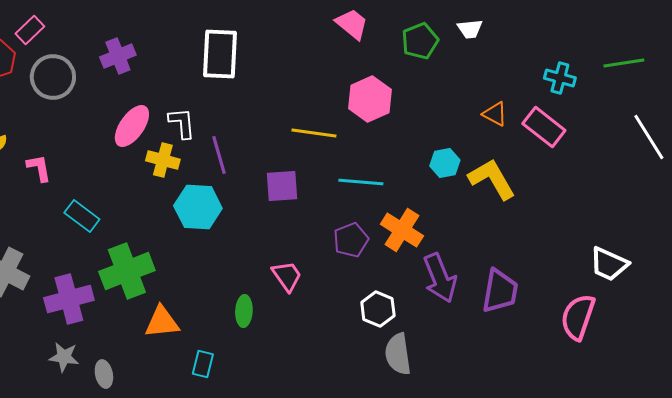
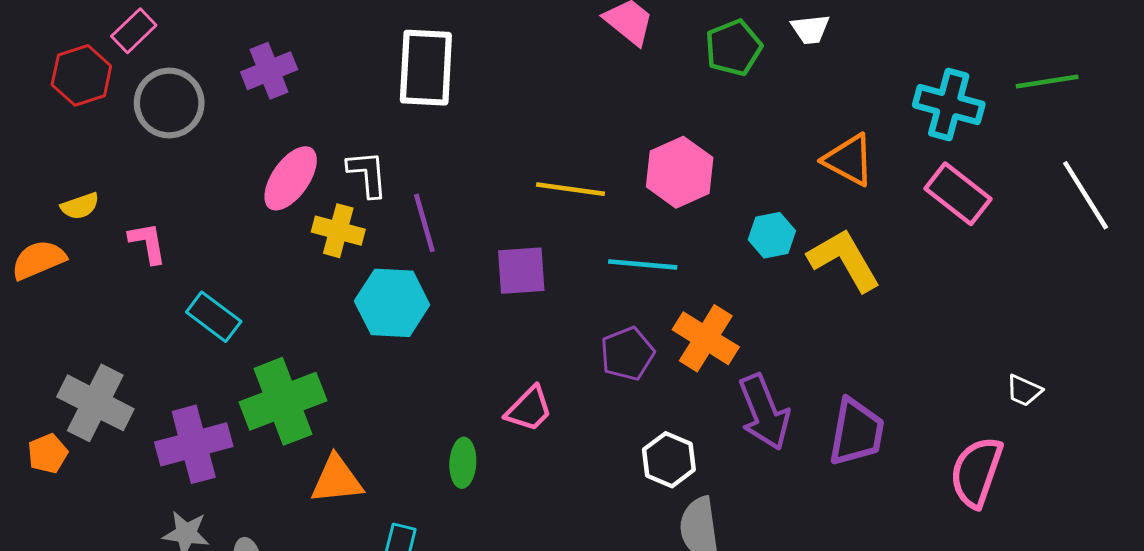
cyan cross: (560, 78) -> (949, 105), size x1.4
pink hexagon: (370, 99) -> (680, 172), moved
orange triangle: (495, 114) -> (849, 160), size x1.4
pink rectangle: (544, 127) -> (958, 194), moved
white trapezoid: (609, 264) -> (1024, 391), size x0.6
pink trapezoid: (287, 276) -> (529, 409), turned 80

